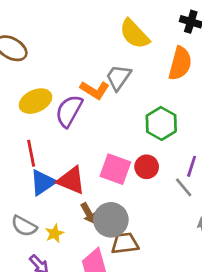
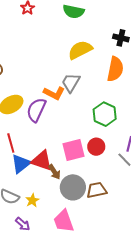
yellow semicircle: (134, 34) -> (80, 50), turned 110
pink square: (115, 169) -> (73, 150), turned -30
brown arrow: (89, 213) -> (54, 172), moved
brown trapezoid: (125, 243) -> (97, 190), moved

